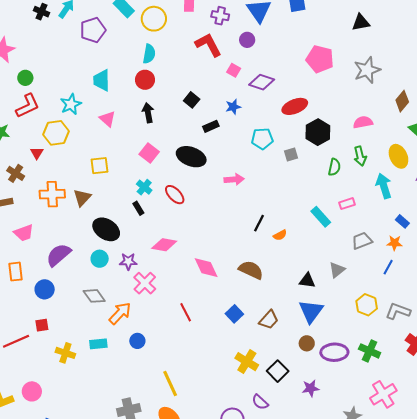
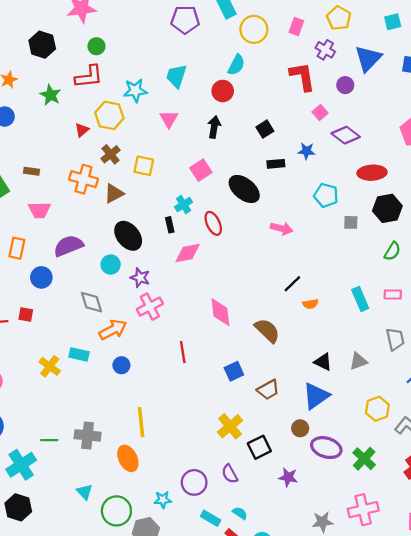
brown cross: (16, 173) -> (111, 154), moved
gray trapezoid: (362, 241) -> (395, 339), turned 80
pink diamond: (164, 245) -> (188, 253), moved, turned -40
yellow cross: (65, 353) -> (50, 366), moved

